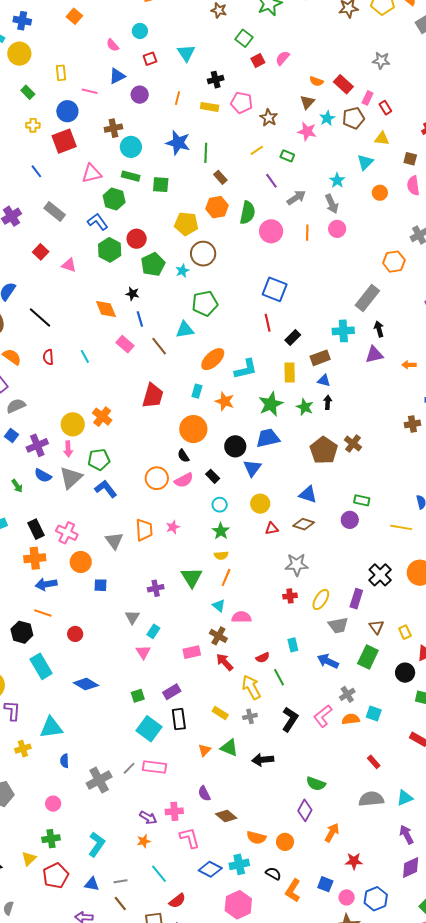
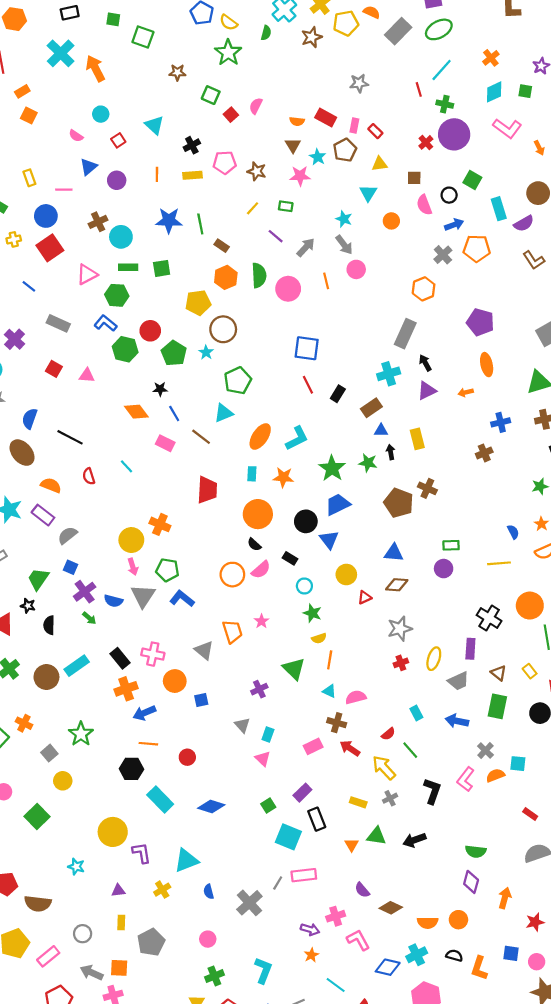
yellow rectangle: (290, 372) -> (417, 439), moved
purple cross: (37, 445) -> (85, 592), moved
green pentagon: (99, 460) -> (167, 570), turned 30

